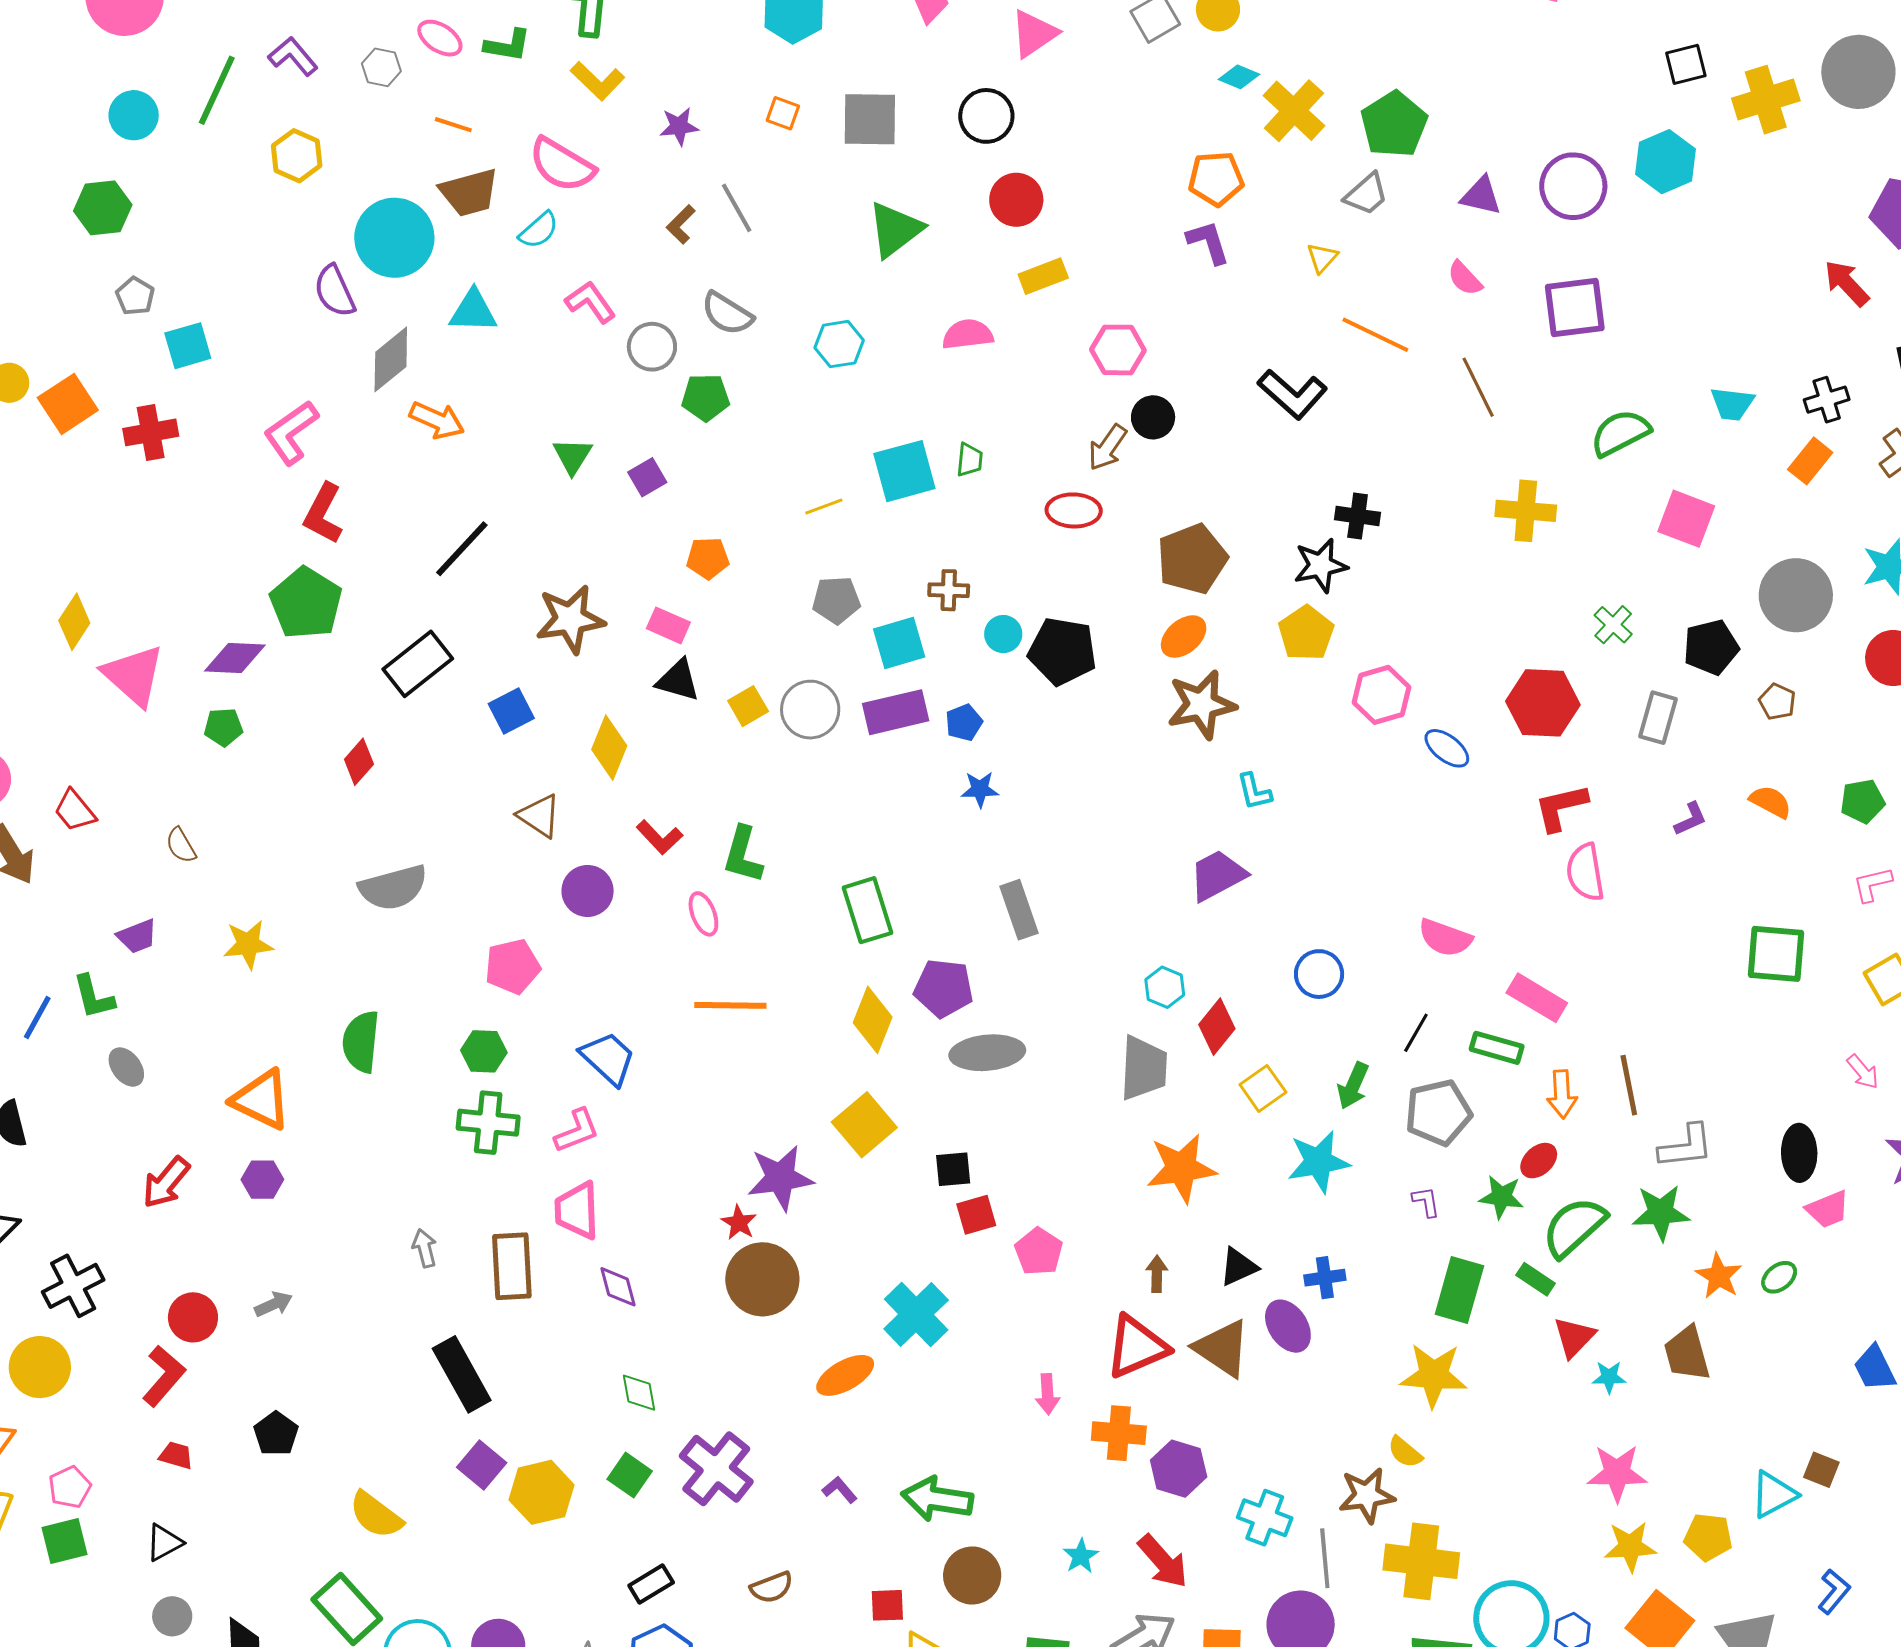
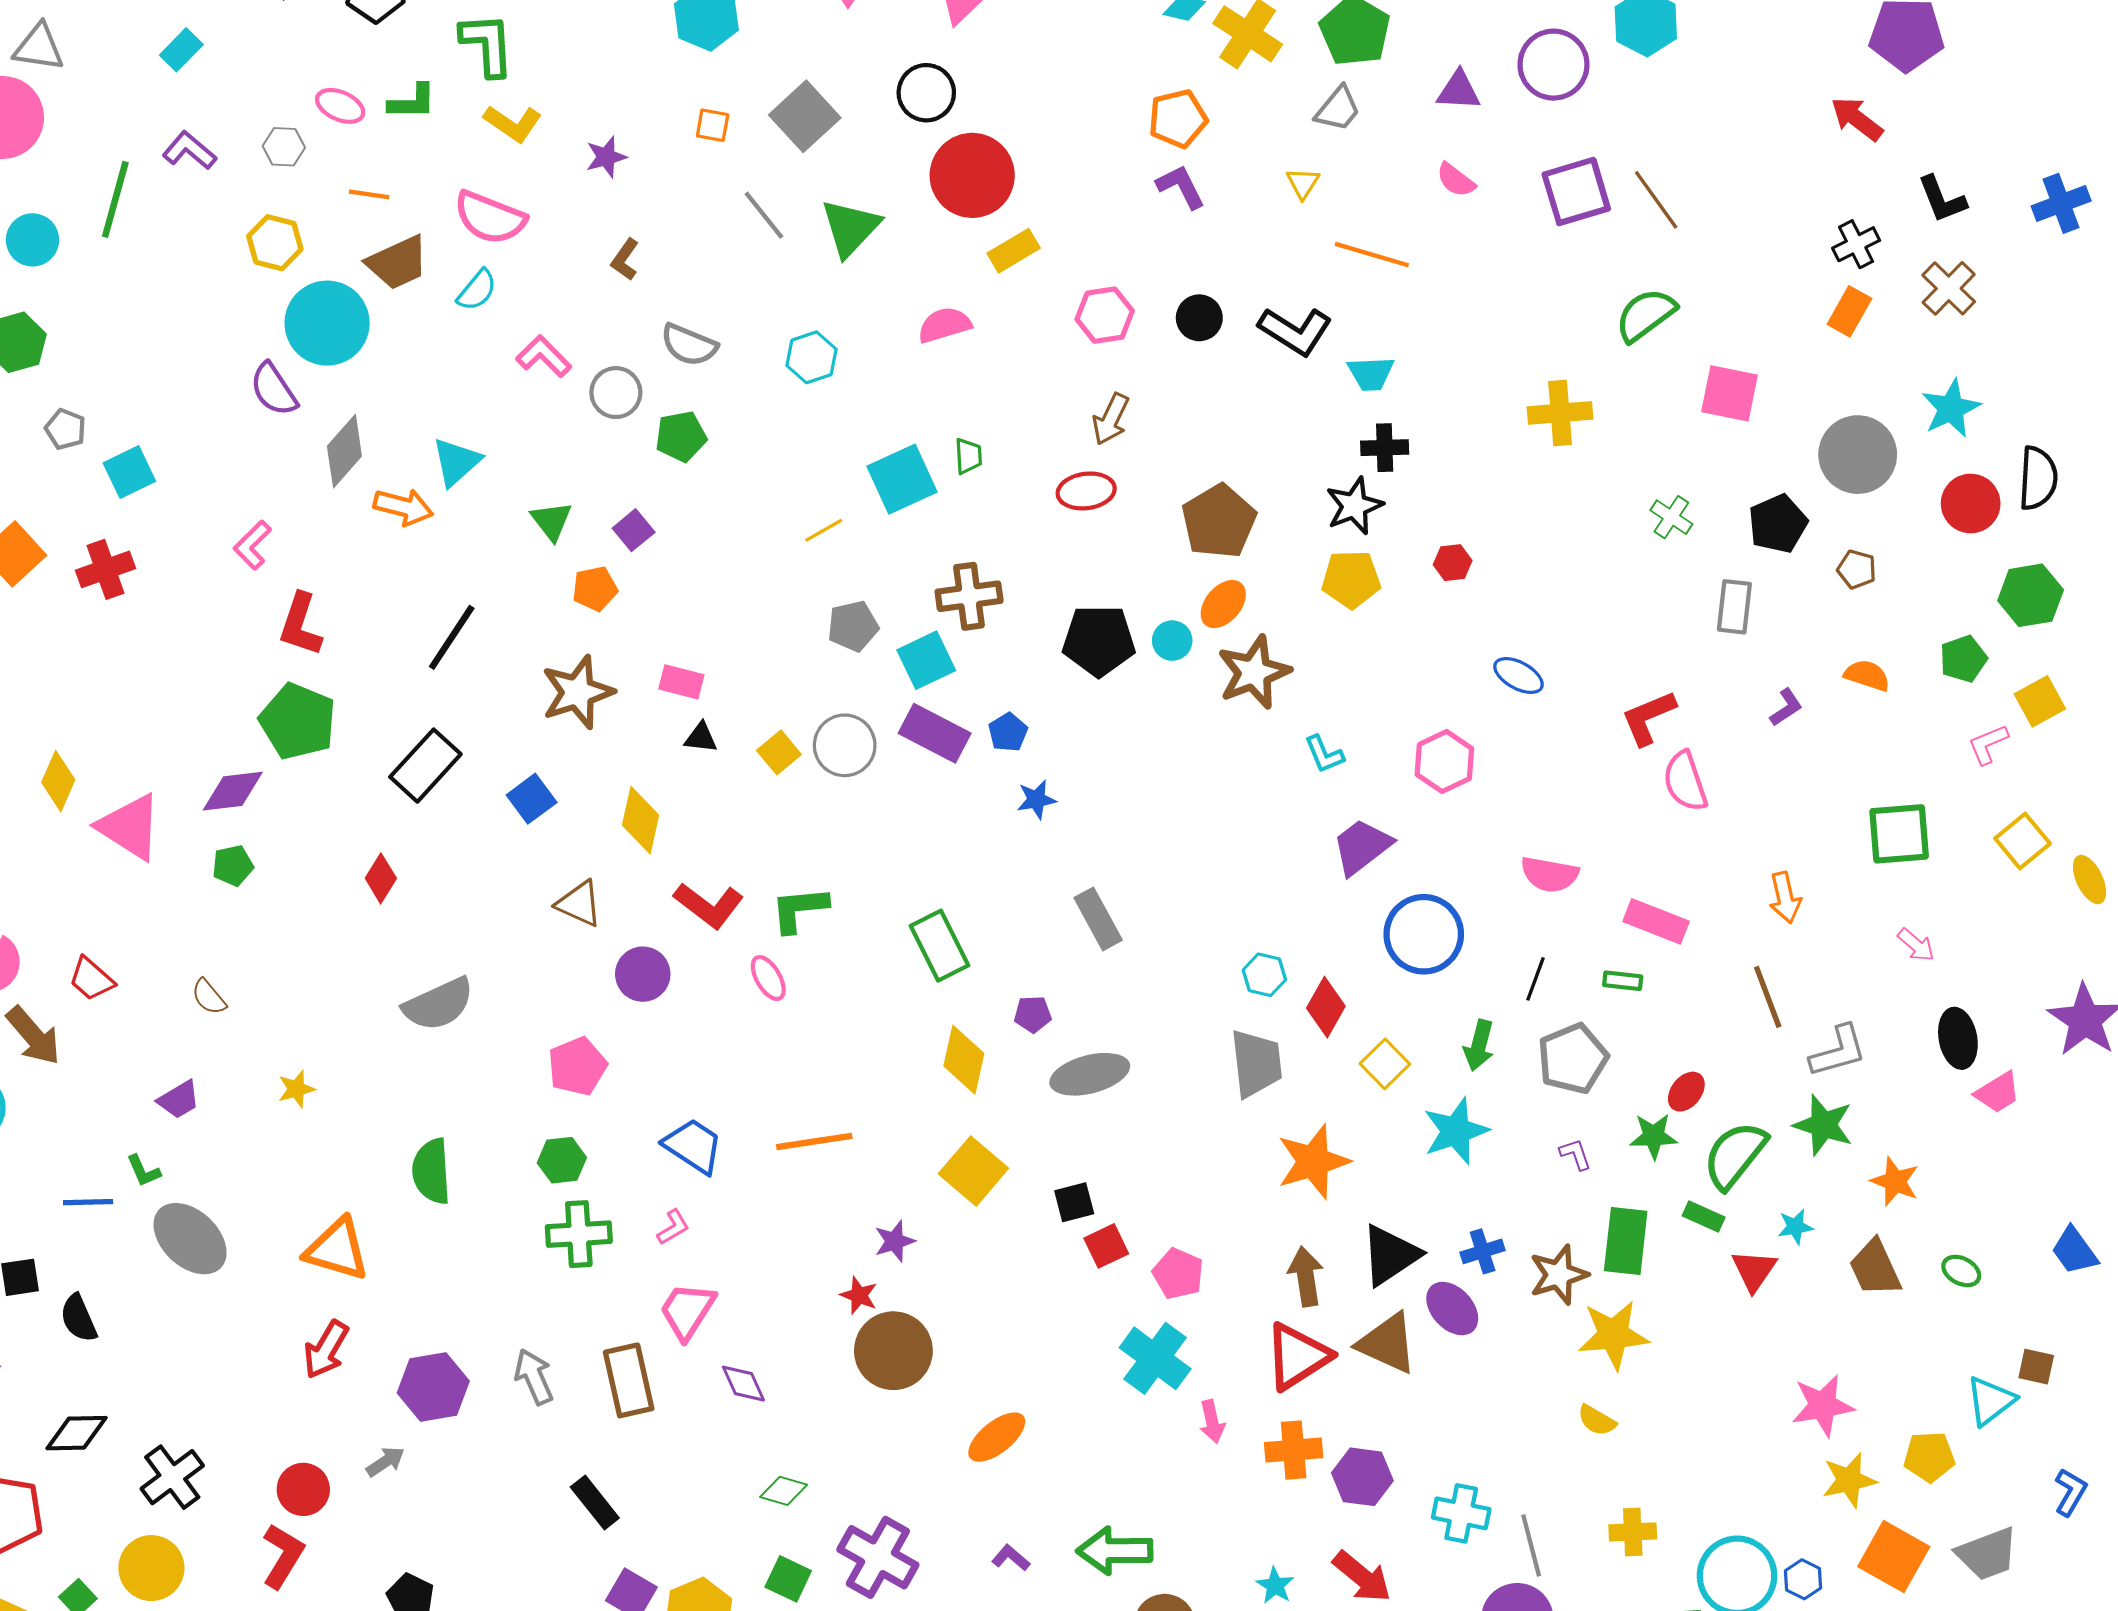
gray square: (870, 119) -> (805, 116), turned -34
yellow hexagon: (297, 156) -> (275, 243), moved
red circle: (1016, 200) -> (972, 175), size x1.5
gray line: (737, 208) -> (764, 215), moved
cyan triangle: (473, 311) -> (456, 462), moved, turned -34
brown line: (1478, 387) -> (1656, 200), moved
cyan trapezoid: (1732, 404) -> (1371, 374), moved
black circle: (1153, 417) -> (1199, 318), moved
pink L-shape: (291, 432) -> (252, 545), size x0.7
orange pentagon: (708, 558) -> (595, 589), moved
brown cross: (949, 590) -> (969, 596), size x1.5
yellow pentagon: (1306, 633) -> (1351, 579), turned -30
cyan circle: (1003, 634) -> (1172, 641), moved
black triangle: (678, 680) -> (701, 738), size x0.7
pink hexagon: (1381, 695) -> (1444, 762), moved
red hexagon: (1543, 703) -> (1453, 563), moved, size x0.5
purple rectangle: (896, 712) -> (935, 733), turned 50
red L-shape: (659, 837) -> (709, 905), size x1.4
green L-shape: (743, 855) -> (799, 909), turned 78
purple trapezoid: (1217, 875) -> (1362, 847), moved
yellow star: (248, 944) -> (296, 1089), size x0.7
blue circle: (1319, 974) -> (1424, 934), size x1.5
purple pentagon: (944, 988) -> (1033, 1014), size x0.6
green L-shape: (94, 997) -> (144, 1171), size x0.7
orange line: (730, 1005) -> (814, 1141), moved
blue line: (37, 1017) -> (88, 1202), turned 69
green rectangle: (1497, 1048) -> (1623, 981), size x0.7
gray ellipse: (126, 1067) -> (190, 1239), size x1.8
pink arrow: (1863, 1072) -> (1916, 945), moved
orange arrow: (1562, 1094) -> (1785, 898), moved
pink L-shape: (577, 1131) -> (673, 1227), size x0.7
purple star: (780, 1178) -> (895, 1241), size x0.6
purple hexagon: (262, 1180) -> (433, 1387), moved, size x1.6
red arrow: (166, 1182) -> (326, 1350), moved
pink trapezoid: (577, 1211) -> (687, 1311), turned 44
green star: (1661, 1213) -> (1823, 1125), turned 30
gray arrow: (425, 1248) -> (534, 1377), size x1.4
black triangle: (1239, 1267) -> (1390, 1255), size x1.5
brown arrow: (1157, 1274) -> (1306, 1277), size x1.5
green ellipse: (1779, 1277) -> (1961, 1271), moved, turned 75
cyan cross: (916, 1314) -> (1155, 1358), moved
black rectangle: (462, 1374) -> (595, 1503), size x0.7
cyan star: (1609, 1377) -> (1795, 1227), moved
green diamond: (639, 1393) -> (784, 1491), turned -54
brown star: (1367, 1495) -> (1559, 1275), moved
yellow cross: (1421, 1561) -> (1633, 1532), size x0.6

